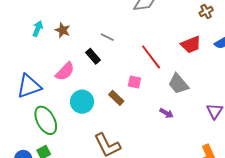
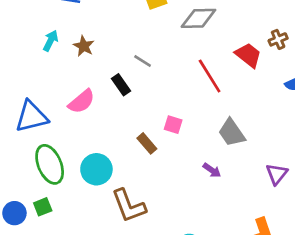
red trapezoid: (191, 45) -> (248, 55), moved, turned -125
red line: (151, 57) -> (210, 76), moved
cyan circle: (82, 102) -> (96, 169), moved

